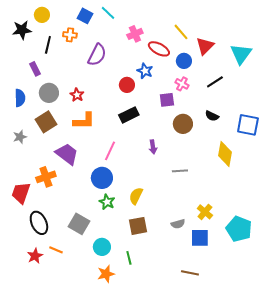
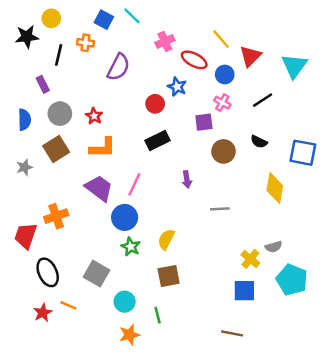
purple trapezoid: (67, 154) -> (99, 188), moved
gray semicircle: (178, 224) -> (274, 247), moved

